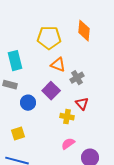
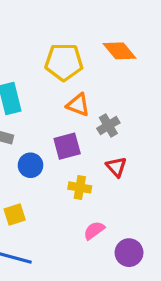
orange diamond: (84, 31) -> (119, 51), turned -45
purple square: (51, 91) -> (67, 146), turned 30
yellow cross: (67, 117) -> (80, 187), moved

